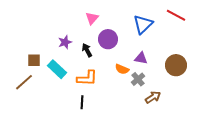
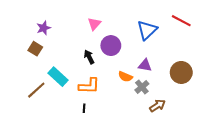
purple star: (65, 42) -> (44, 28), moved
brown square: (34, 60) -> (35, 49), moved, turned 32
brown line: (24, 82) -> (36, 90), moved

